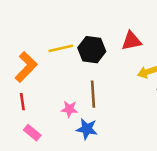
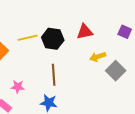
pink star: (69, 109) -> (18, 87), moved

